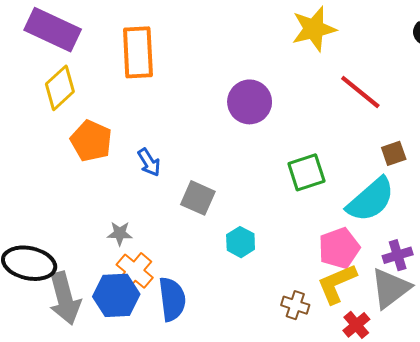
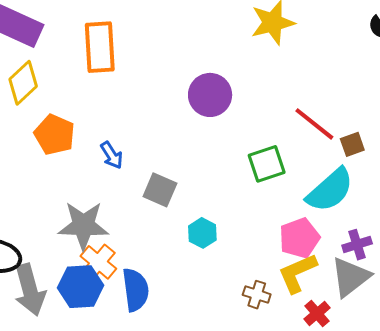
red line: (360, 92) -> (314, 124), moved
gray star: (120, 233) -> (83, 225), size x2.0

